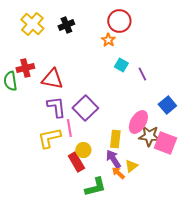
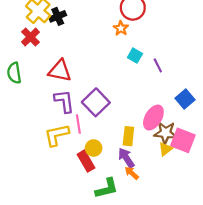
black cross: (66, 25) -> (58, 16), moved
red cross: (25, 68) -> (30, 37), moved, turned -30
yellow triangle: (131, 166) -> (165, 149), moved

